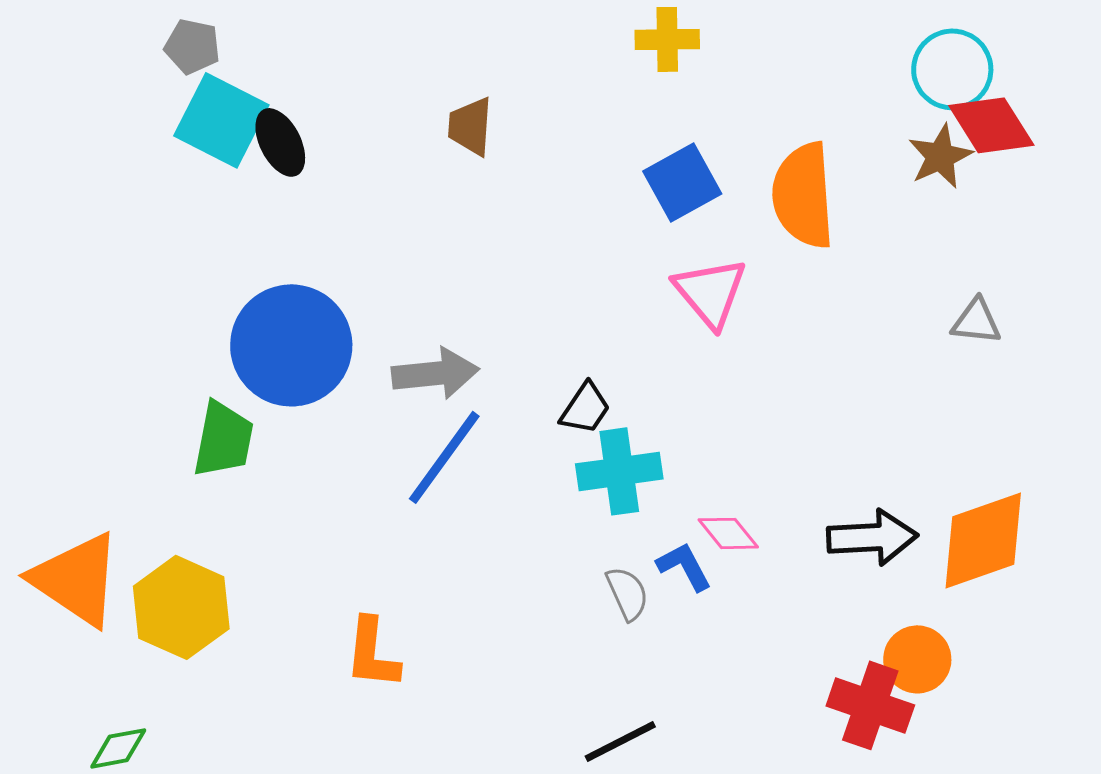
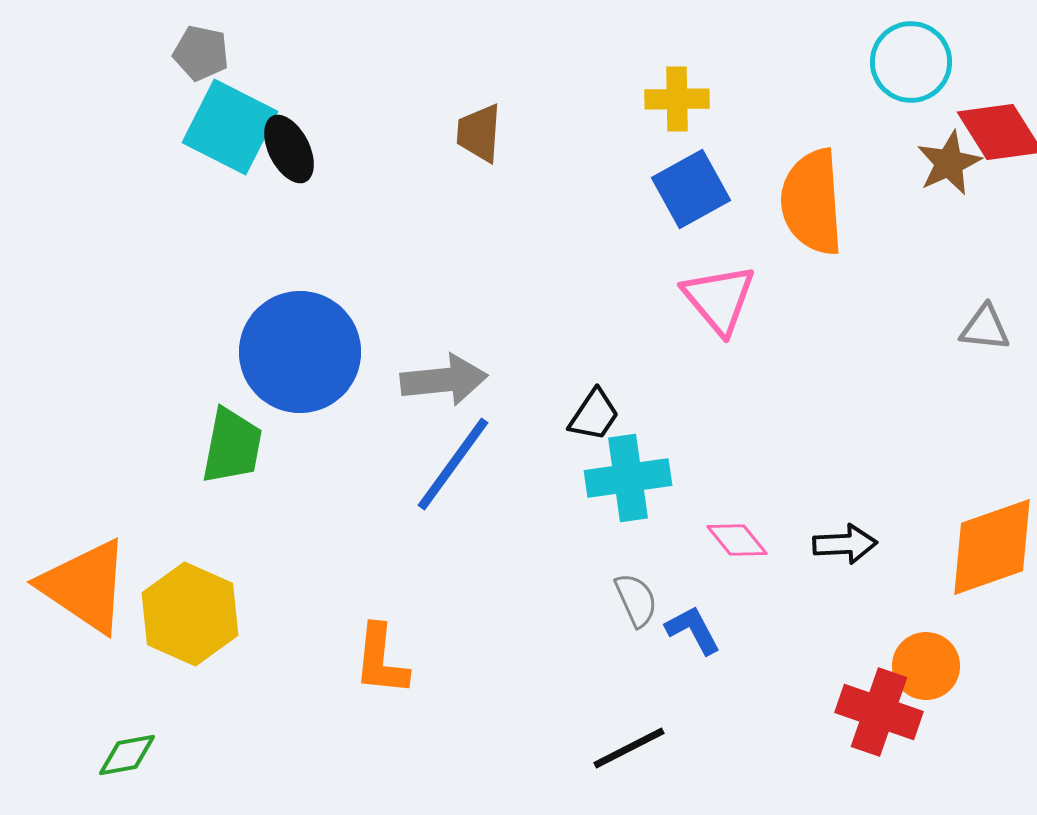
yellow cross: (667, 39) -> (677, 99), moved
cyan circle: (952, 69) -> (911, 62), moved
black arrow: (872, 537) -> (845, 544), moved, size x0.7
blue L-shape: (684, 566) -> (693, 630), moved

